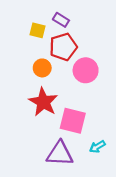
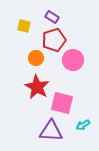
yellow square: (37, 30) -> (24, 26), moved

